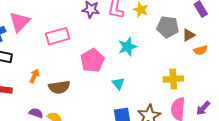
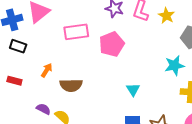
cyan star: (128, 47) -> (174, 65), moved
pink pentagon: (92, 60) -> (112, 44), moved

